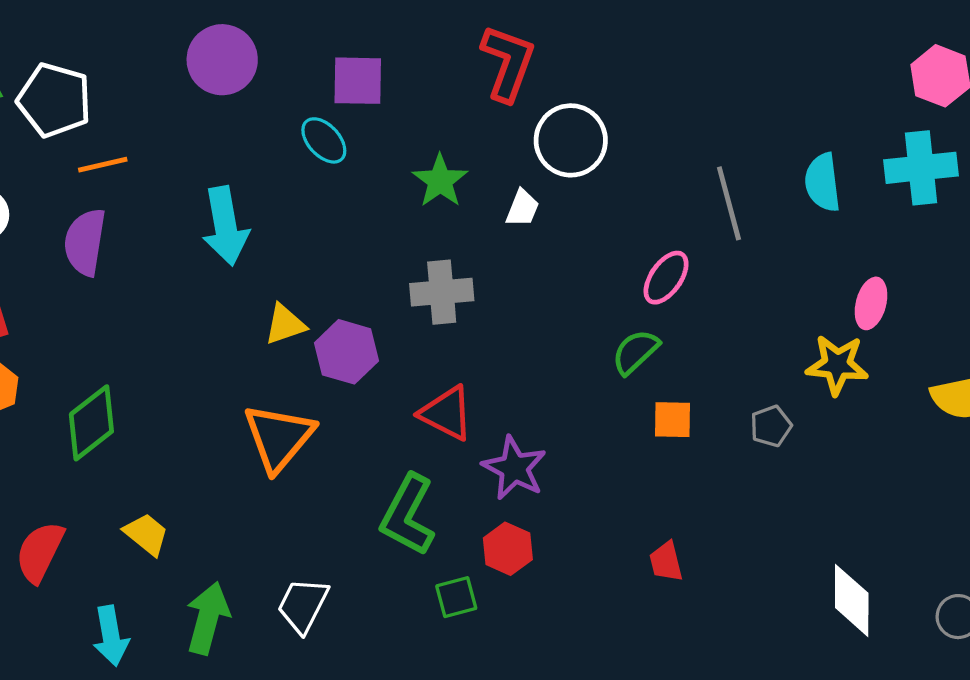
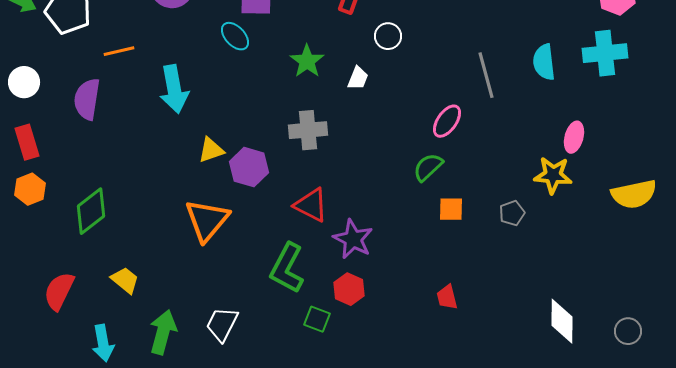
white circle: (571, 140) -> (388, 36), size x0.6
orange line: (103, 165) -> (119, 51), moved
green square: (456, 597) -> (317, 319), turned 36

